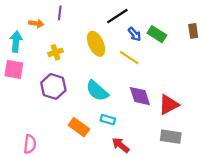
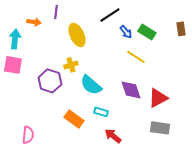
yellow ellipse: (96, 44) -> (77, 35), moved
yellow cross: (56, 52) -> (71, 65), moved
yellow line: (129, 58) -> (136, 57), moved

